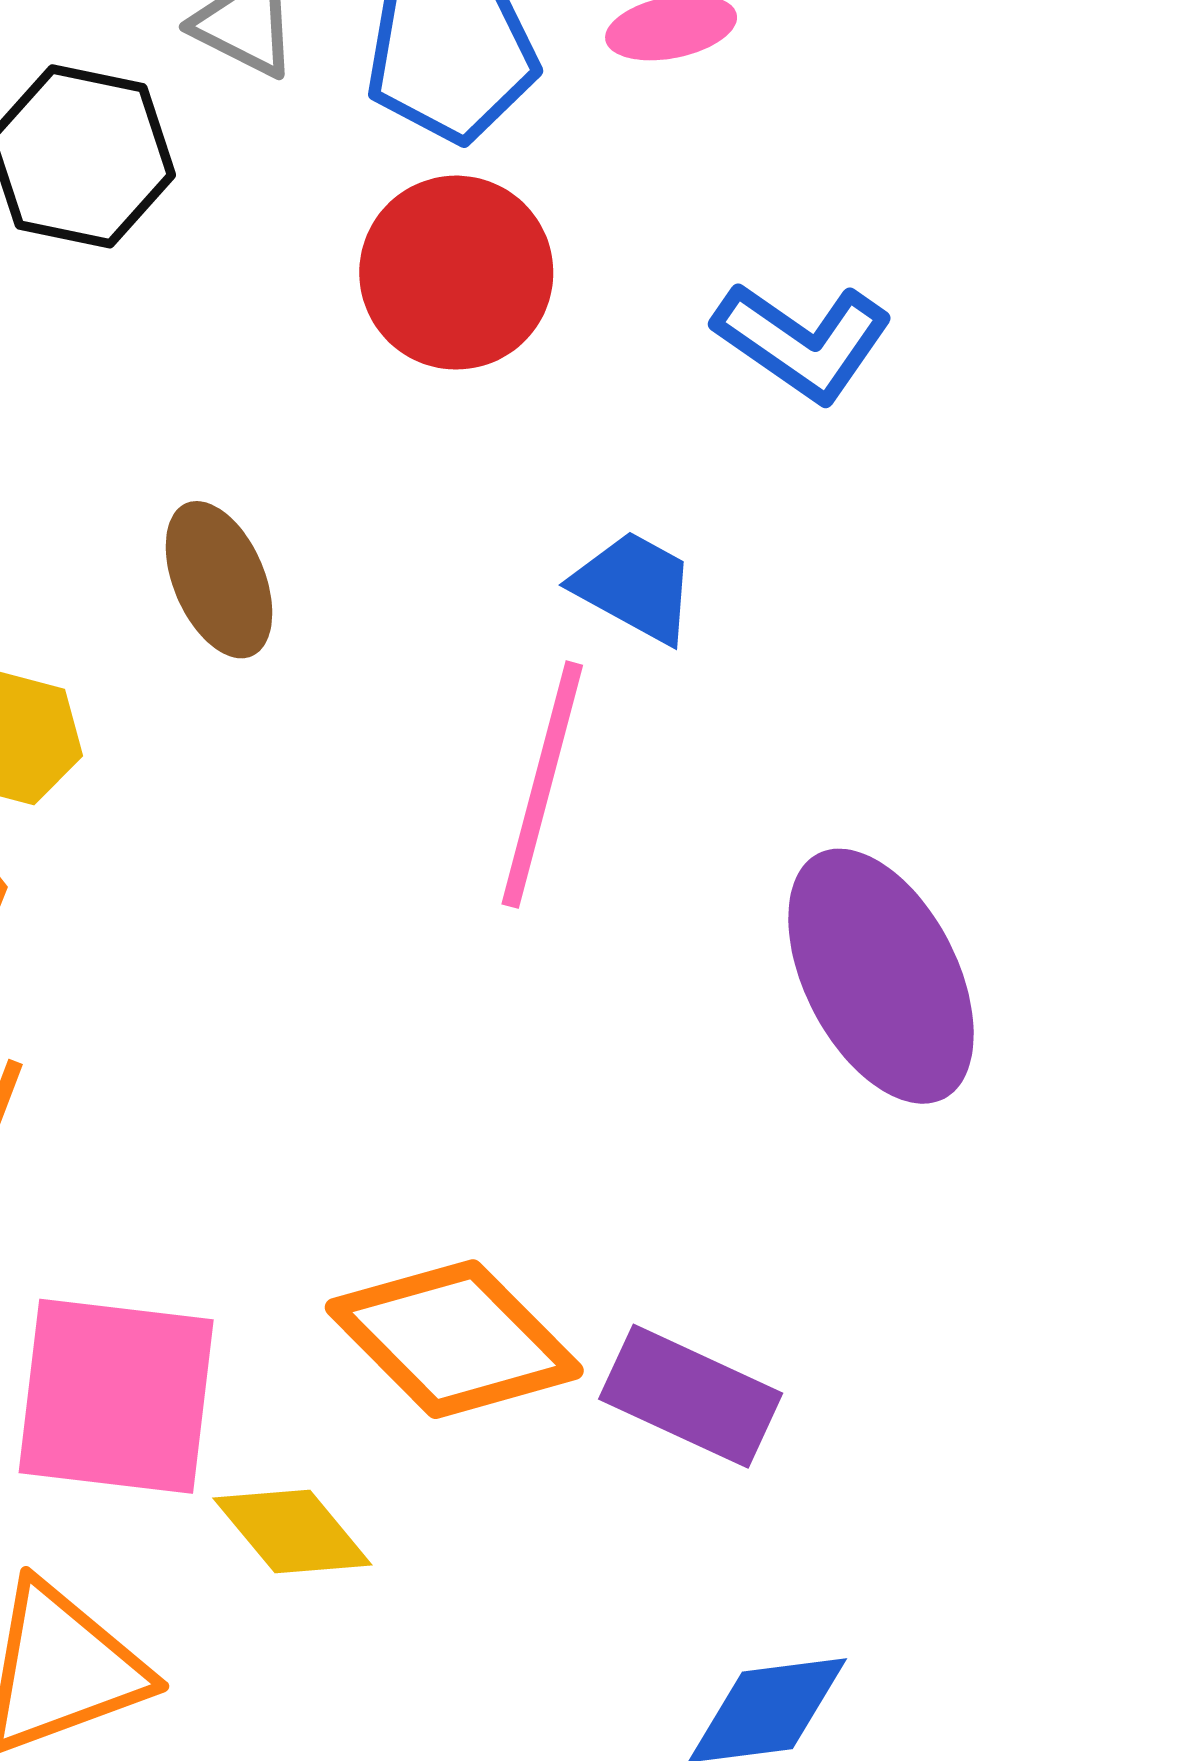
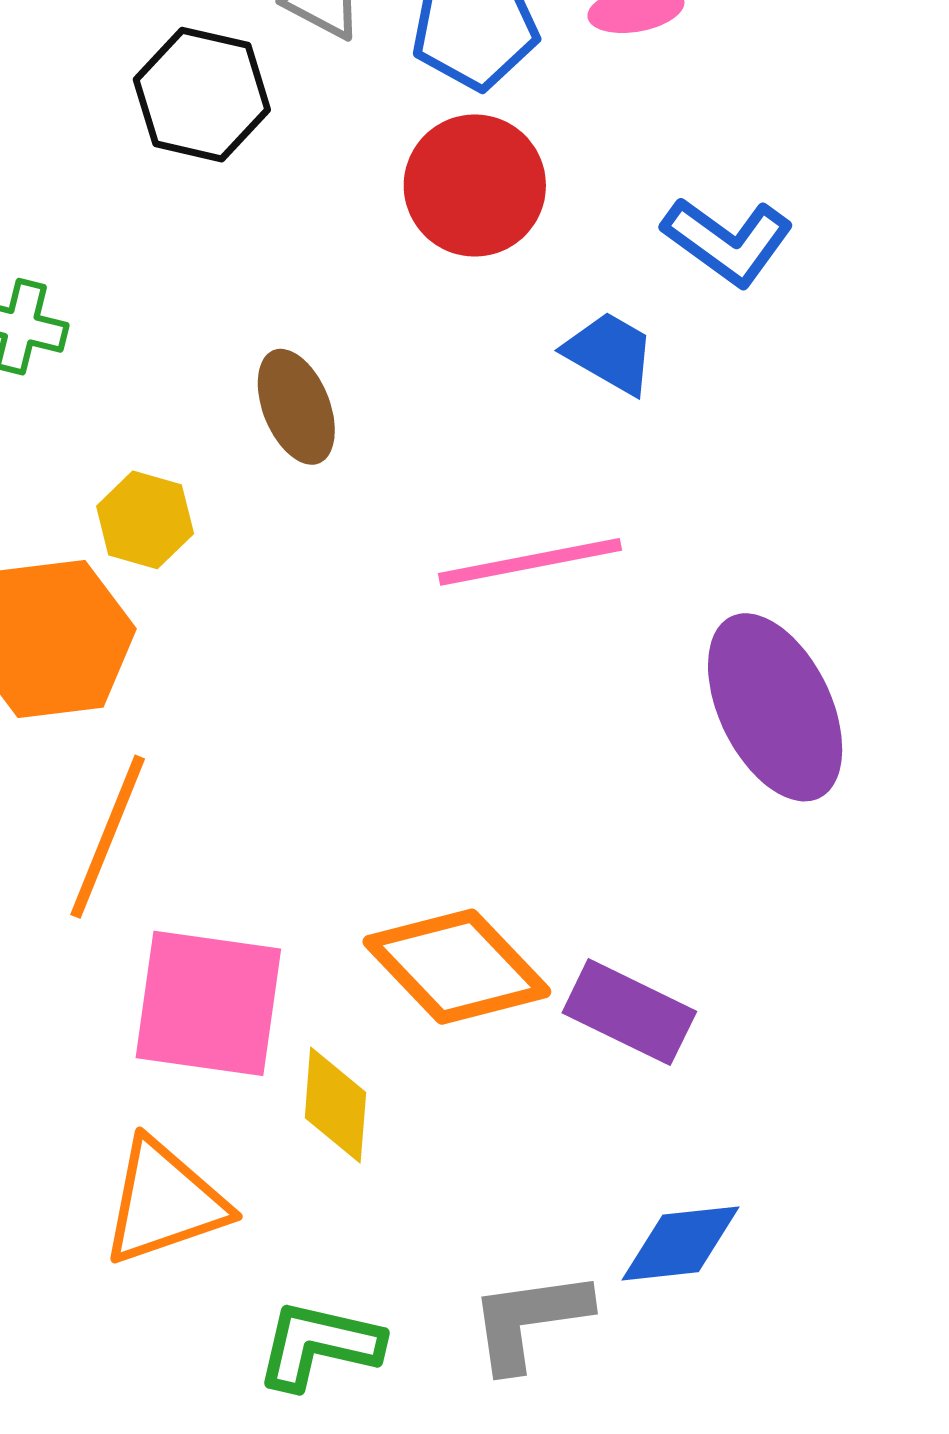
blue trapezoid: (635, 587) -> (610, 353), moved
pink line: (542, 785) -> (530, 562), turned 63
yellow diamond: (292, 1531) -> (335, 1105), turned 43

